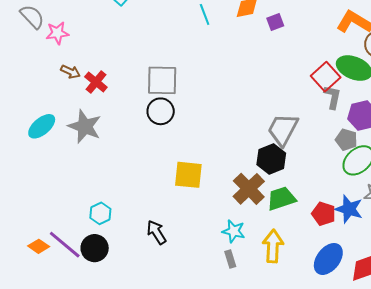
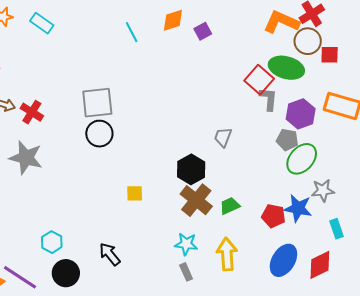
gray trapezoid: (283, 130) -> (223, 137), size x0.6
black hexagon: (271, 159) -> (191, 169), moved
yellow square: (188, 175) -> (135, 193), size x0.6
green trapezoid: (281, 199) -> (230, 206), size x0.7
black circle: (95, 248) -> (66, 273), moved

